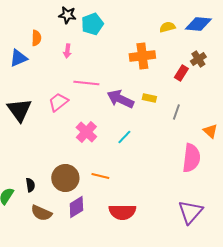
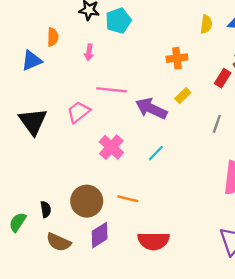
yellow semicircle: (167, 27) -> (206, 24), turned 112
orange cross: (142, 56) -> (177, 58), size x0.7
yellow rectangle: (149, 98) -> (183, 96), moved, turned -56

